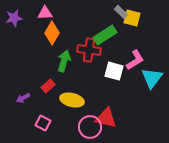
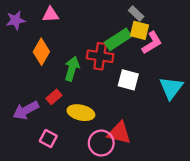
yellow square: (132, 18) -> (139, 30), moved
orange diamond: (52, 33) -> (41, 52), moved
pink L-shape: (135, 60) -> (152, 43), moved
purple arrow: (23, 98) -> (26, 110), size x1.6

